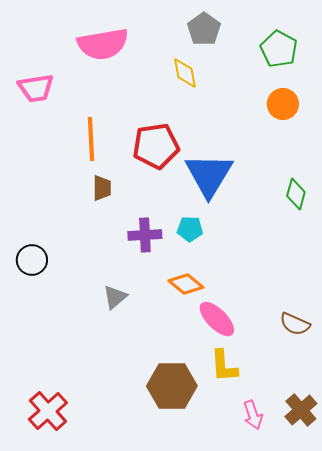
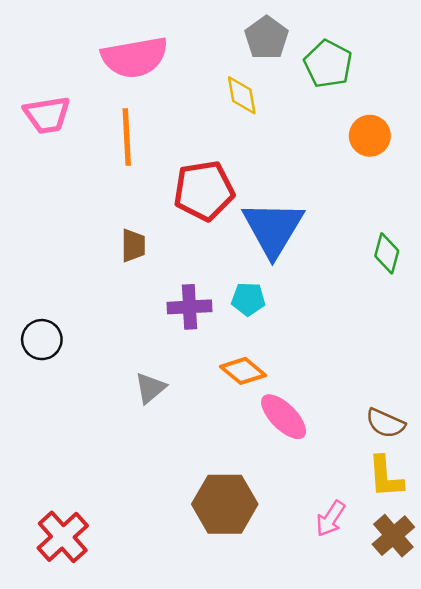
green pentagon: (279, 49) -> (328, 64), moved
orange line: (91, 139) -> (127, 137), moved
yellow L-shape: (224, 366) -> (385, 477), moved
pink arrow: (253, 415) -> (331, 519), moved, turned 52

